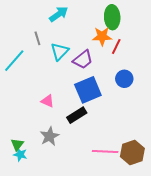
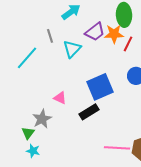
purple trapezoid: (83, 60) -> (95, 32), moved
gray star: (50, 136) -> (42, 119), moved
green triangle: (17, 144) -> (28, 133), moved

